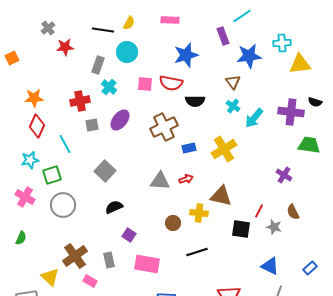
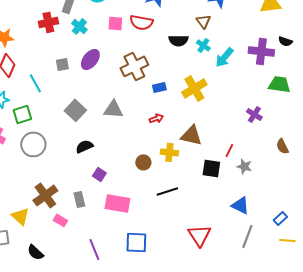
red cross: (80, 101) -> (48, 22), moved
black semicircle: (195, 101) -> (178, 40), moved
gray triangle: (160, 181) -> (113, 109), moved
brown semicircle: (293, 212) -> (282, 146), moved
blue rectangle: (310, 268) -> (280, 218), moved

